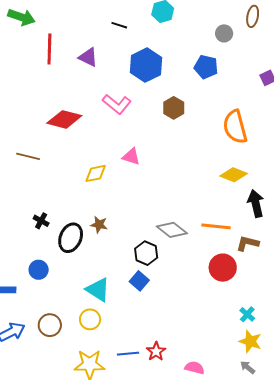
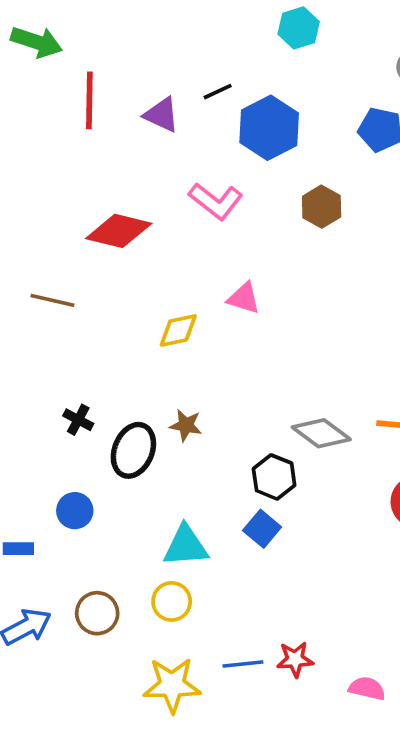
black line: (119, 25) -> (218, 92), moved, turned -42
cyan triangle: (98, 290) -> (186, 546), turned -36
red star: (156, 351) -> (295, 659), turned 30

